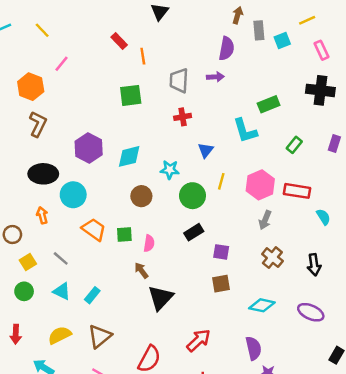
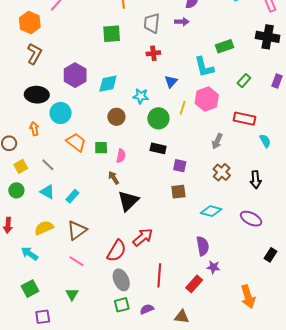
pink hexagon: (260, 185) -> (207, 99), moved
black rectangle: (194, 232) -> (158, 148), turned 42
red arrow: (198, 340) -> (143, 237), moved

